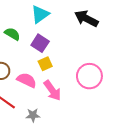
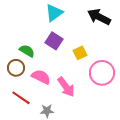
green semicircle: (12, 34) -> (27, 51), moved
yellow square: (45, 64) -> (80, 53), moved

